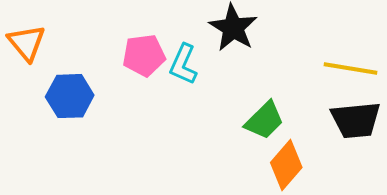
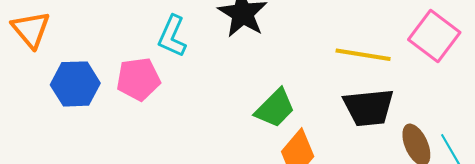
pink pentagon: (144, 55) -> (138, 79), moved
cyan L-shape: (183, 64) -> (172, 36), moved

